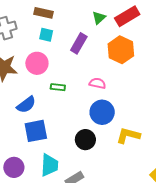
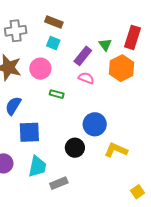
red rectangle: (127, 16) -> (132, 37), turned -50
green triangle: (99, 18) -> (105, 45), moved, turned -32
pink semicircle: (97, 83) -> (86, 78), moved
blue semicircle: (26, 105) -> (13, 106), moved, turned 150

